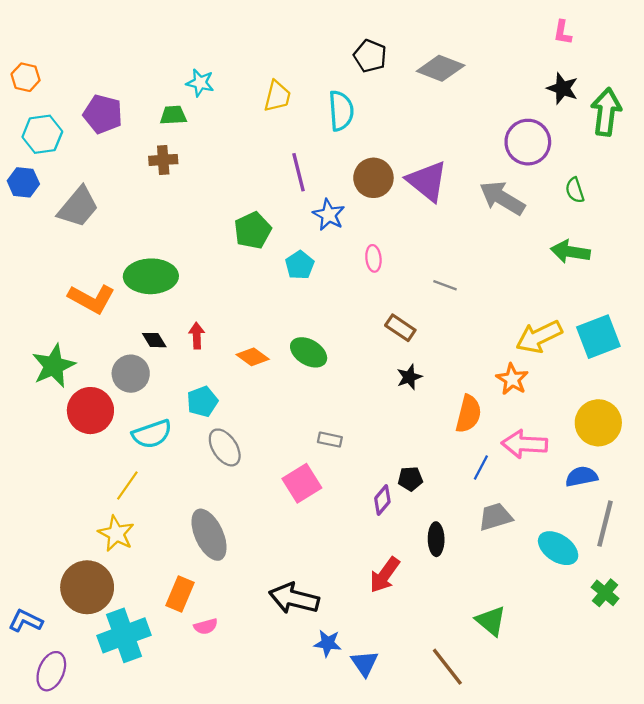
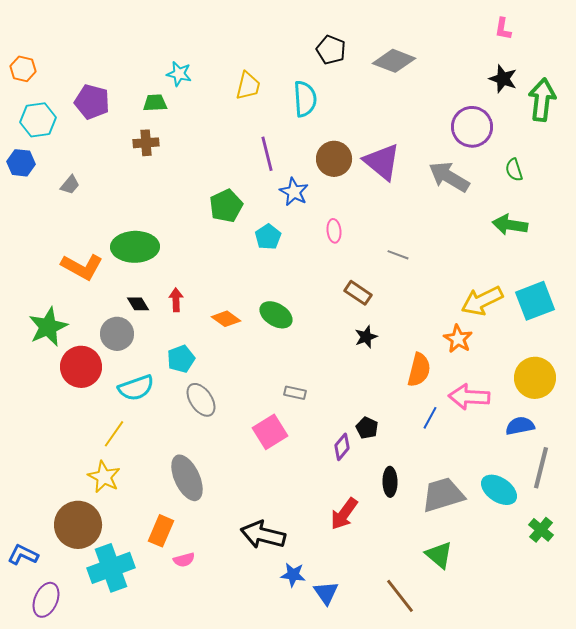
gray trapezoid: (78, 207) -> (70, 185), size x0.5
black pentagon: (410, 479) -> (367, 428), turned 30
gray trapezoid: (495, 517) -> (443, 495), moved, size x1.4

